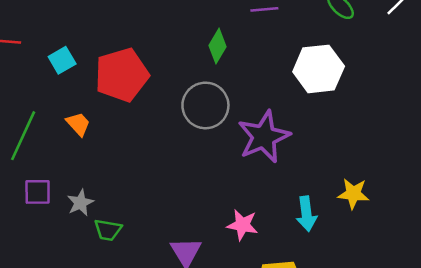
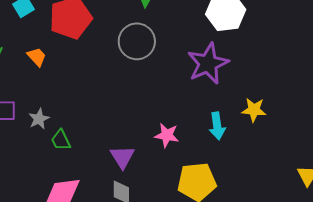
purple star: (264, 137) -> (208, 64), moved
green trapezoid: (108, 230) -> (61, 140), turned 55

